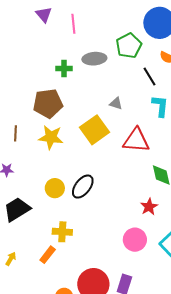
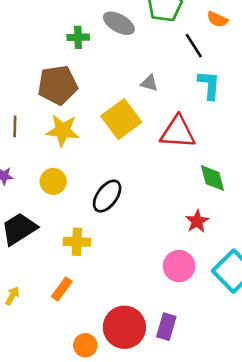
gray ellipse: (94, 59) -> (119, 23), turned 35
yellow circle: (55, 188) -> (53, 181), moved
yellow cross: (62, 232) -> (77, 242), moved

